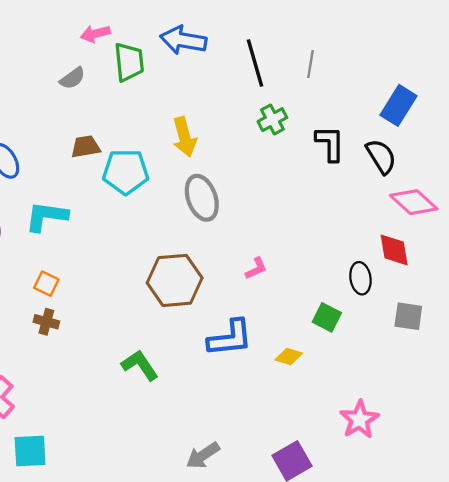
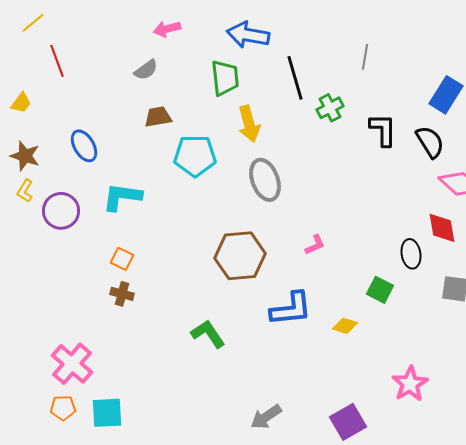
green trapezoid: (129, 62) -> (225, 78), moved
black line: (255, 63) -> (295, 78), moved
brown trapezoid: (86, 147) -> (158, 117), moved

